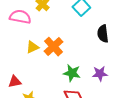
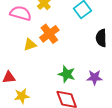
orange cross: (54, 47) -> (49, 34), moved

